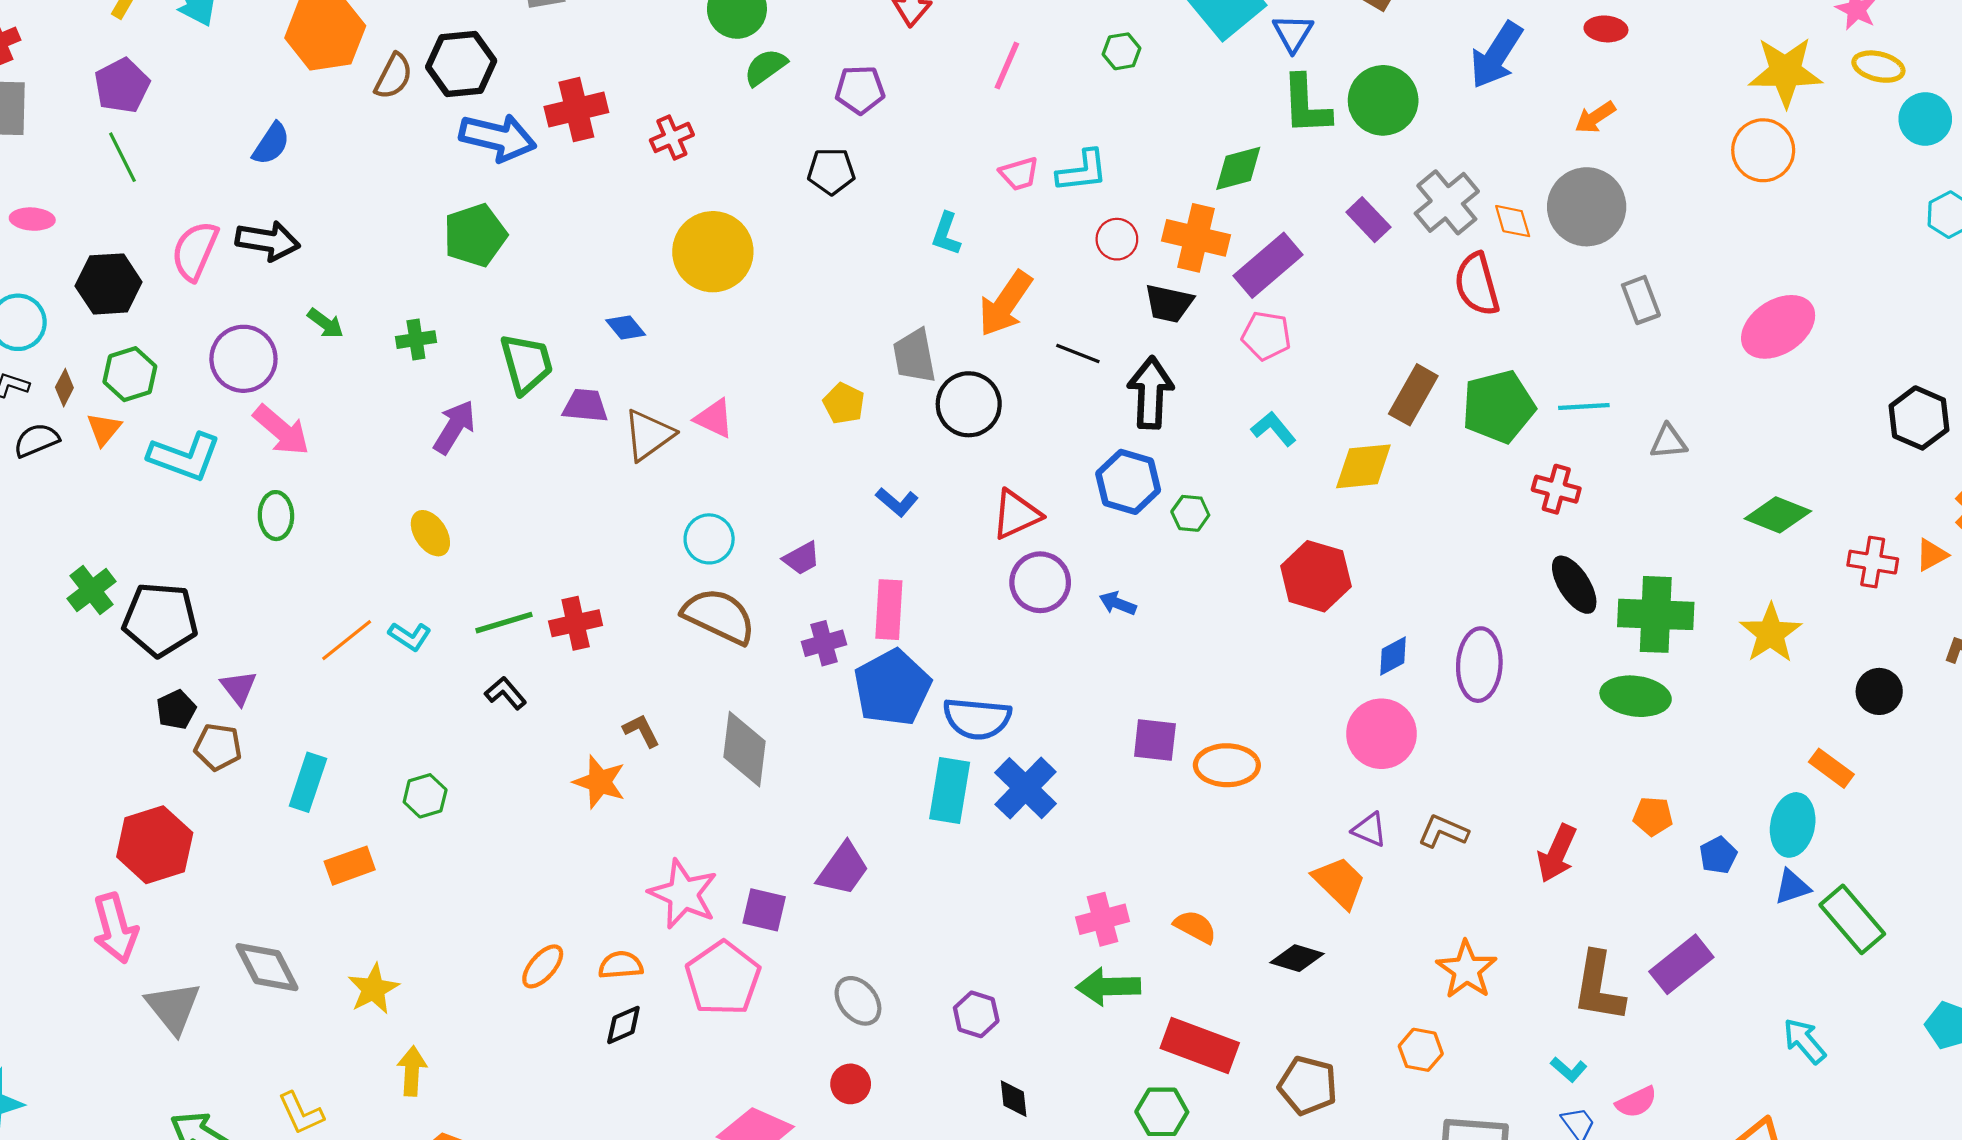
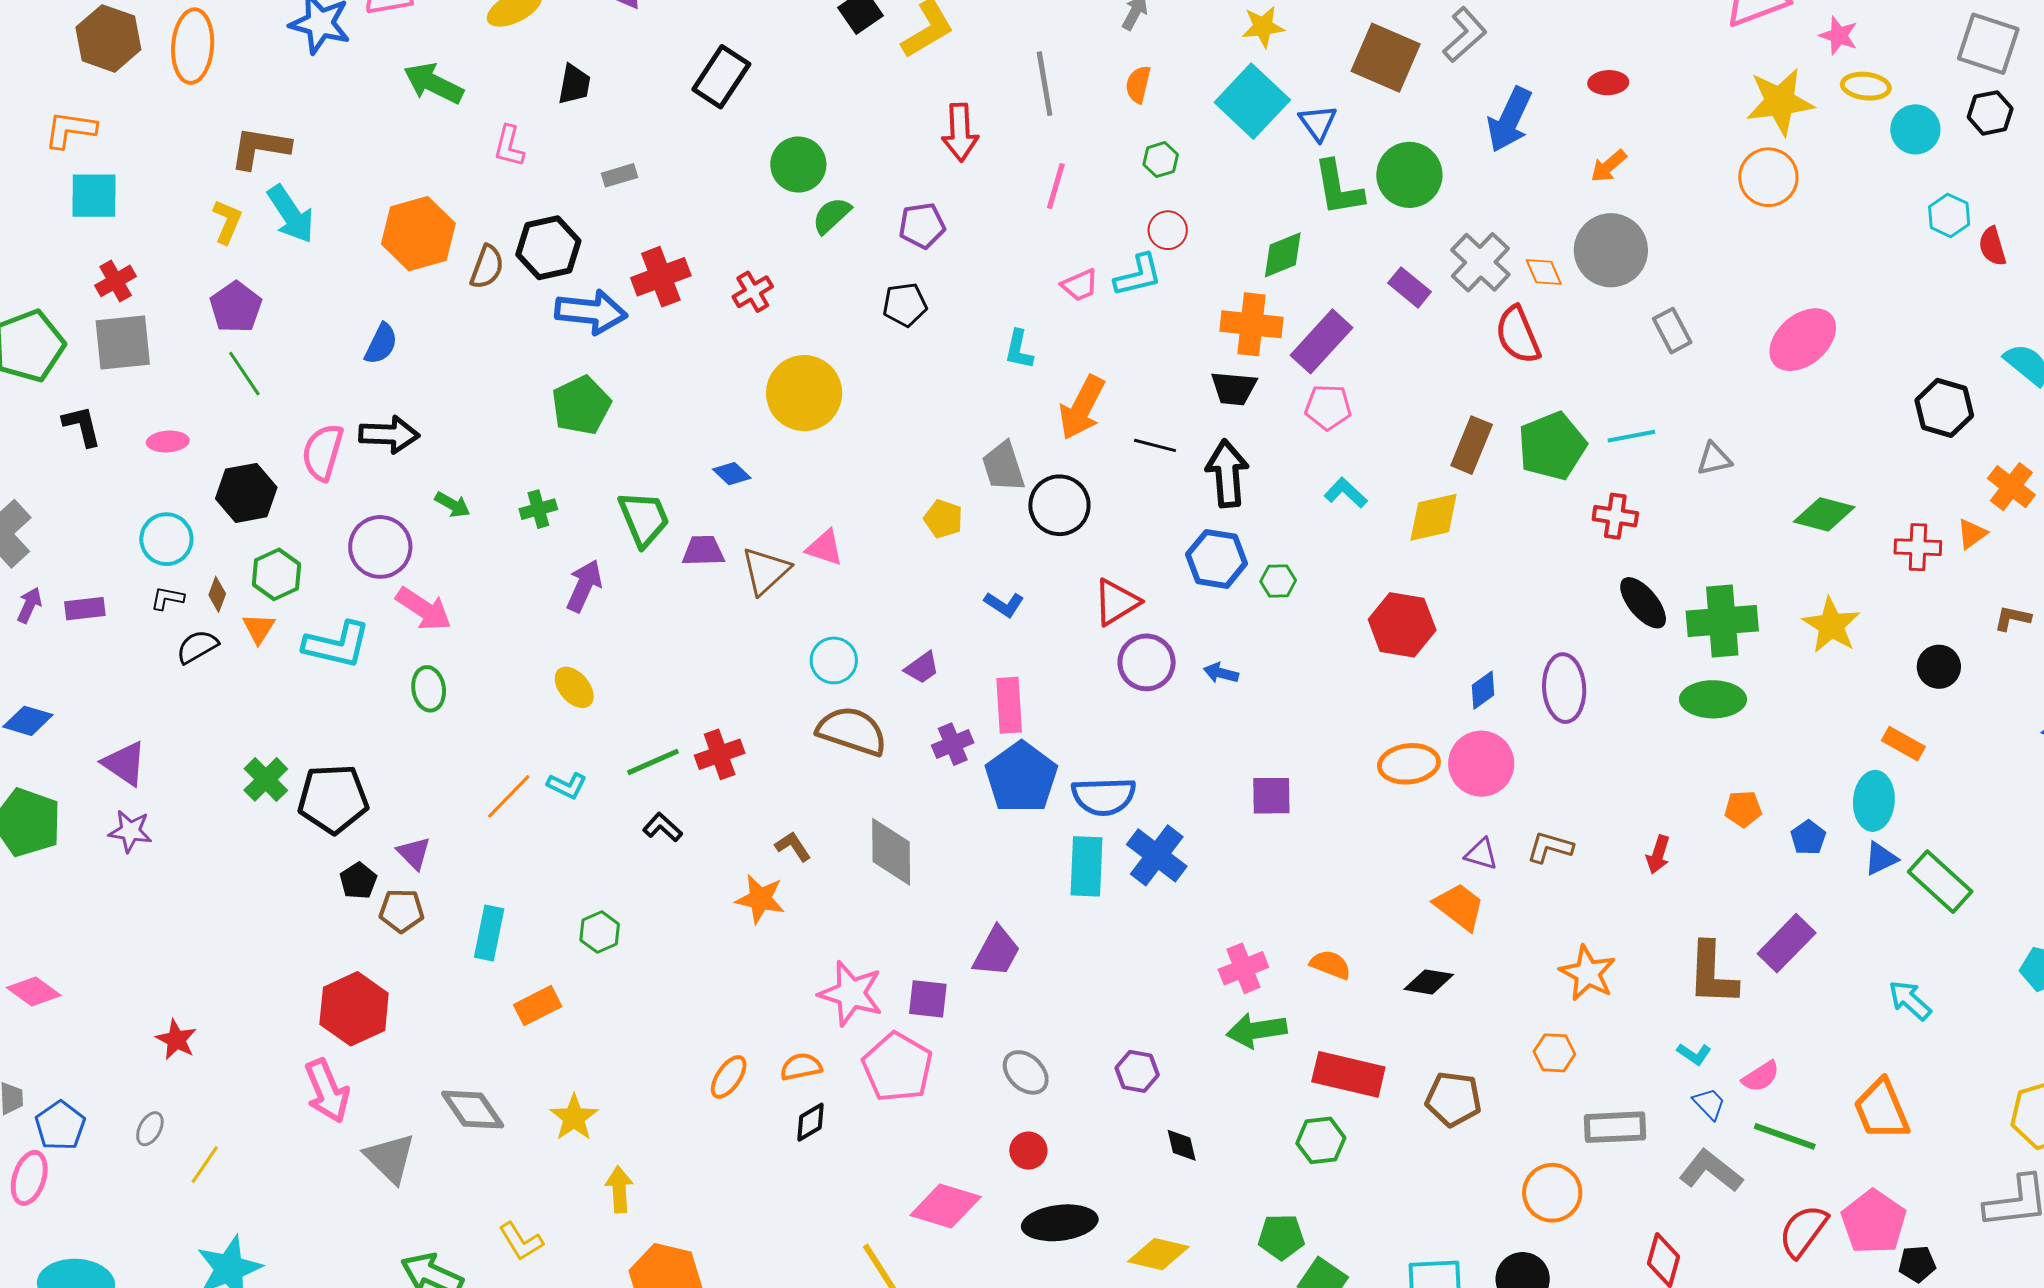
red circle: (1117, 239) -> (1168, 230), moved
orange ellipse: (1227, 765) -> (1409, 764), moved
red arrow: (1557, 853) -> (1658, 855), size x0.7

